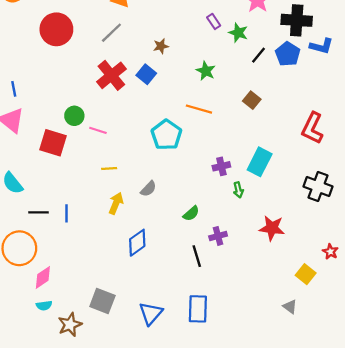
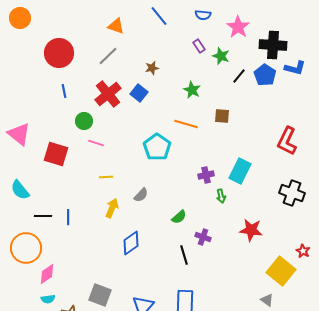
blue line: (14, 89) -> (64, 91), moved
brown square: (252, 100) -> (222, 116), moved, turned -35
green circle: (74, 116) -> (84, 121), moved
purple cross: (218, 236) -> (203, 237), turned 35
yellow square: (306, 274) -> (281, 271), size x1.6

